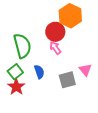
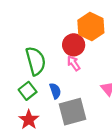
gray square: (67, 80) -> (72, 112), moved, size x1.4
red star: (16, 87) -> (29, 120), moved

